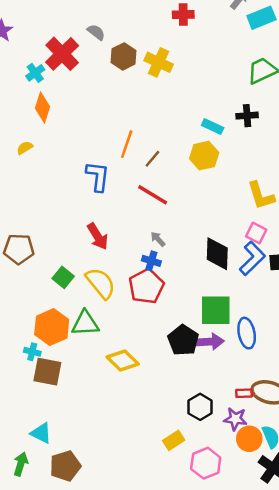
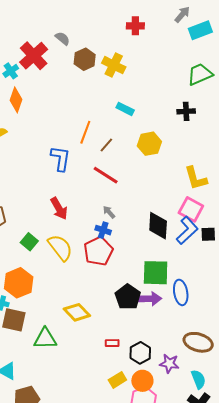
cyan rectangle: (213, 126) -> (125, 109), moved
pink square: (256, 233) -> (191, 209), size x1.4
green triangle: (85, 323) -> (45, 339), moved
red rectangle: (244, 393) -> (112, 343), moved
orange circle: (249, 439) -> (142, 381), moved

